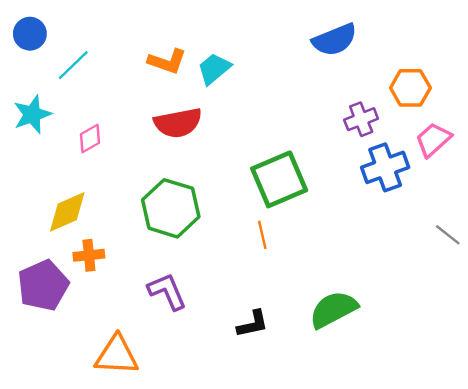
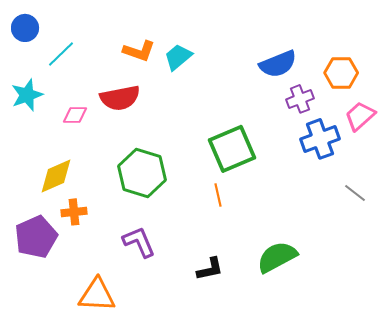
blue semicircle: (335, 40) -> (278, 64), moved
red semicircle: (178, 123) -> (120, 98), moved
pink diamond: (90, 138) -> (75, 115), turned 30
gray line: (448, 235) -> (355, 193), moved

